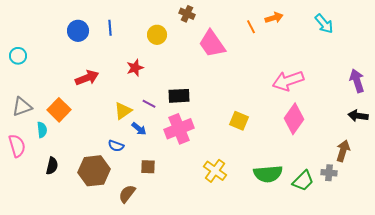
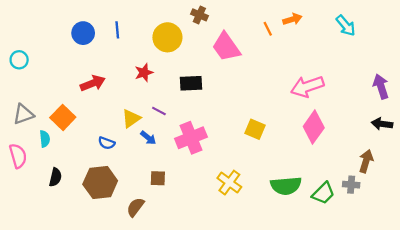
yellow circle: (157, 35) -> (167, 37), size x1.4
black rectangle: (179, 96) -> (191, 83), moved
blue semicircle: (116, 146) -> (107, 143), moved

